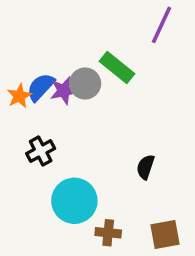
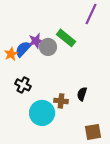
purple star: (64, 91) -> (36, 41), moved
black cross: (41, 151) -> (23, 85), turned -35
brown cross: (108, 233) -> (61, 101), moved

